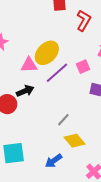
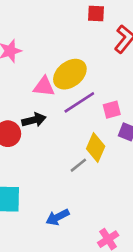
pink square: (83, 67) -> (112, 110), moved
yellow diamond: (74, 141) -> (96, 148), moved, turned 55

